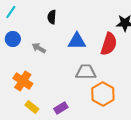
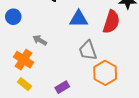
gray arrow: (39, 48) -> (40, 40), moved
gray trapezoid: (86, 72) -> (88, 50), turned -110
yellow rectangle: (32, 107) -> (25, 84), moved

